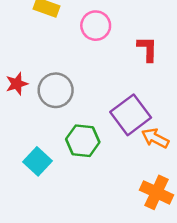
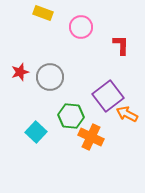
orange cross: (156, 192) -> (91, 137), moved

